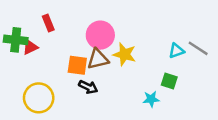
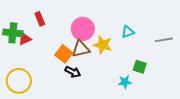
gray line: (198, 48) -> (164, 40), turned -42
cyan triangle: (176, 51) -> (128, 32), moved
orange square: (77, 65) -> (64, 54), turned 30
yellow circle: (39, 98) -> (19, 81), moved

